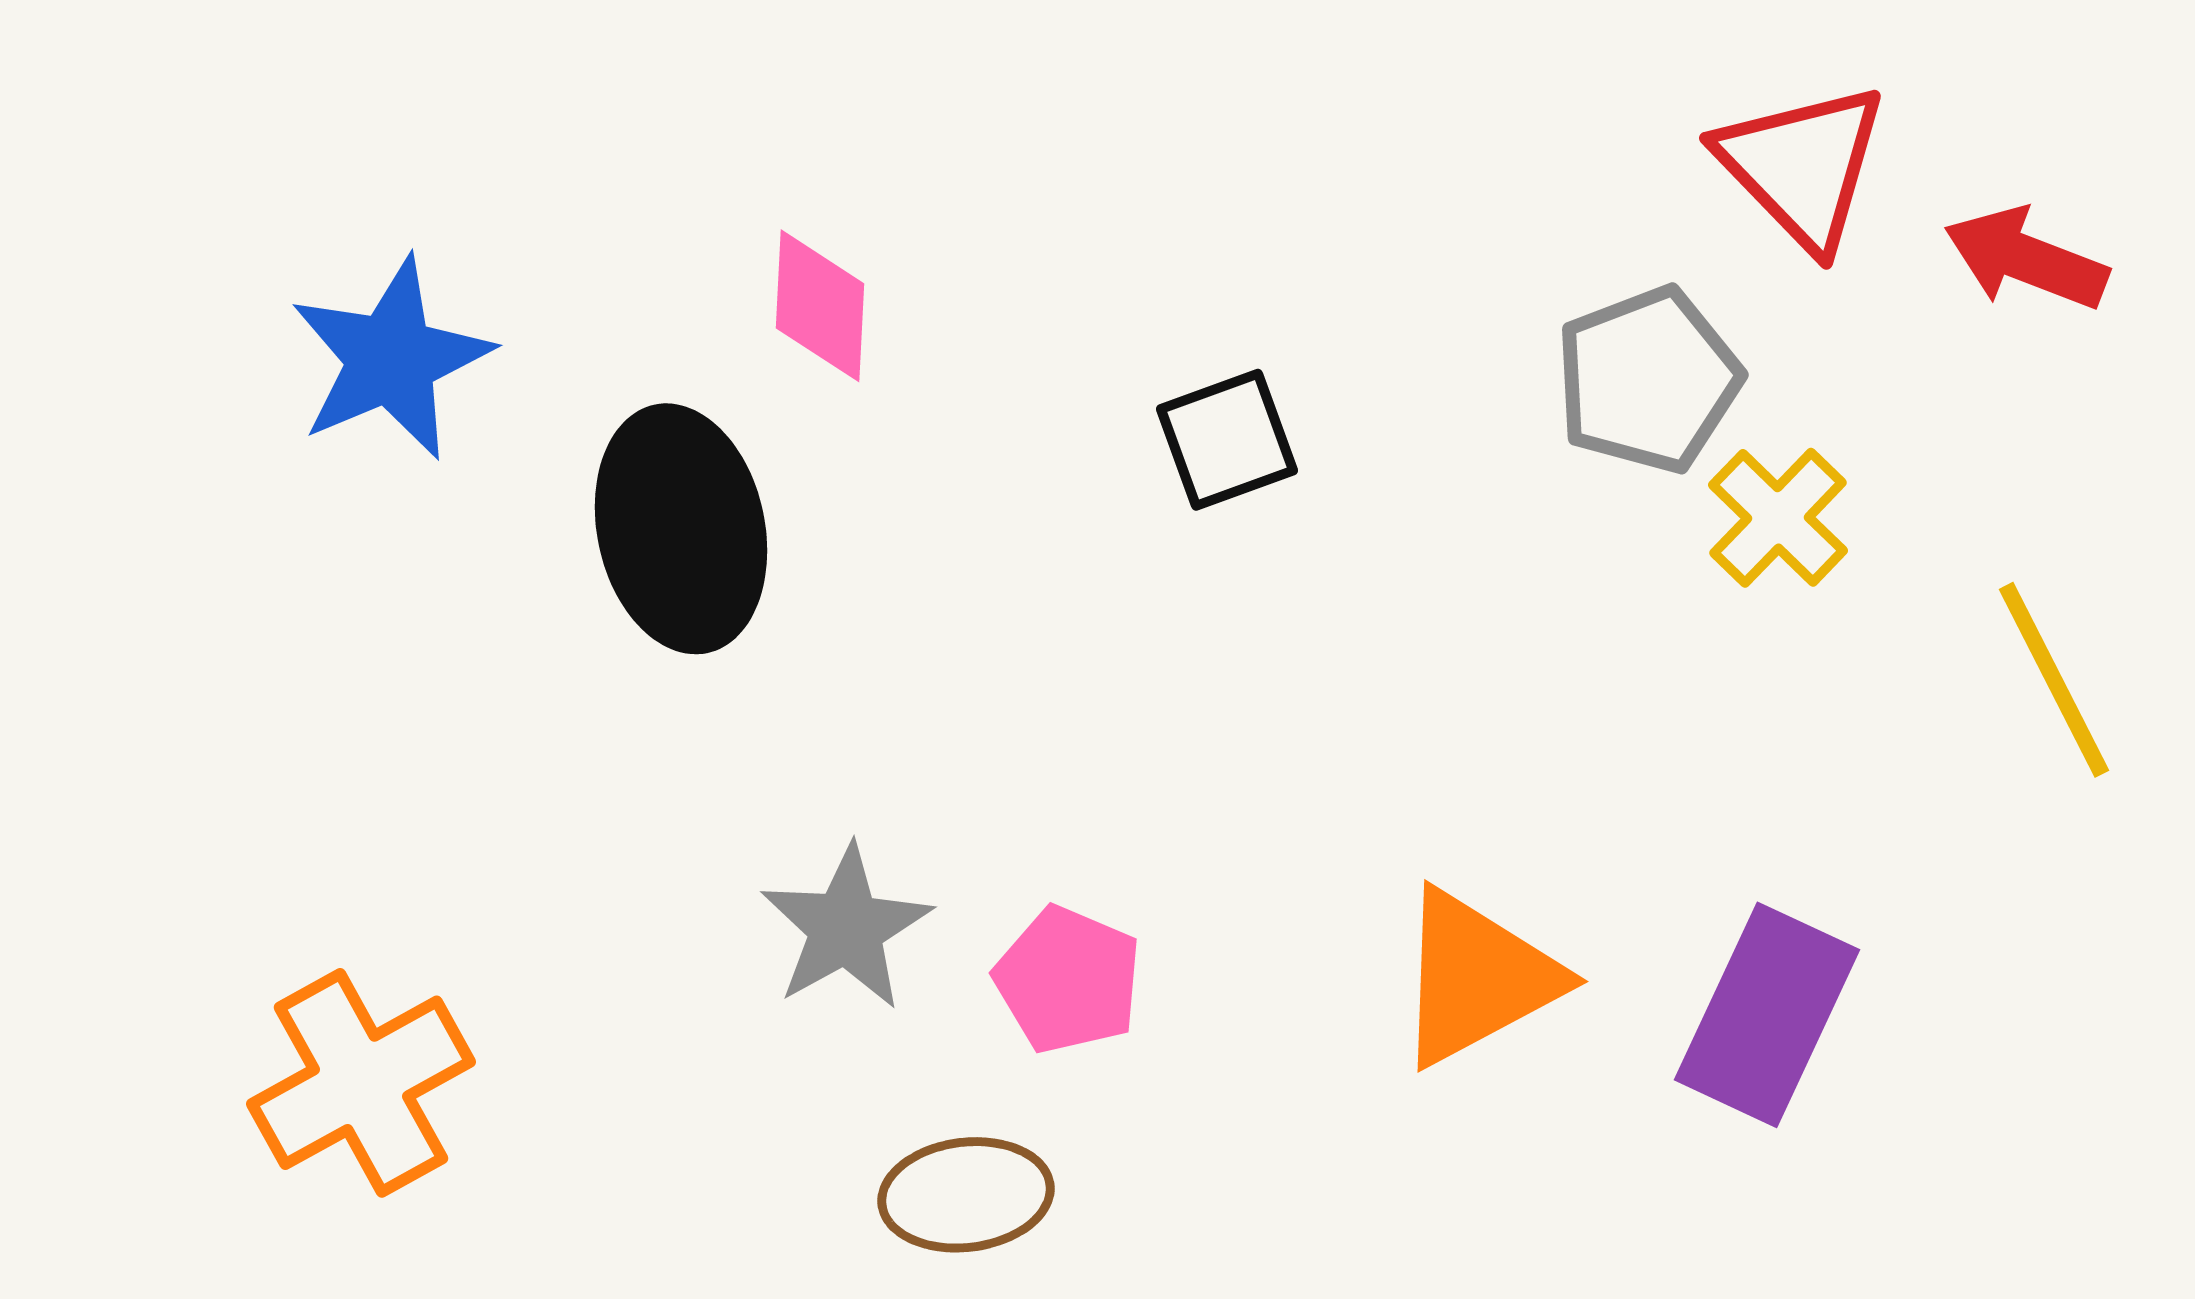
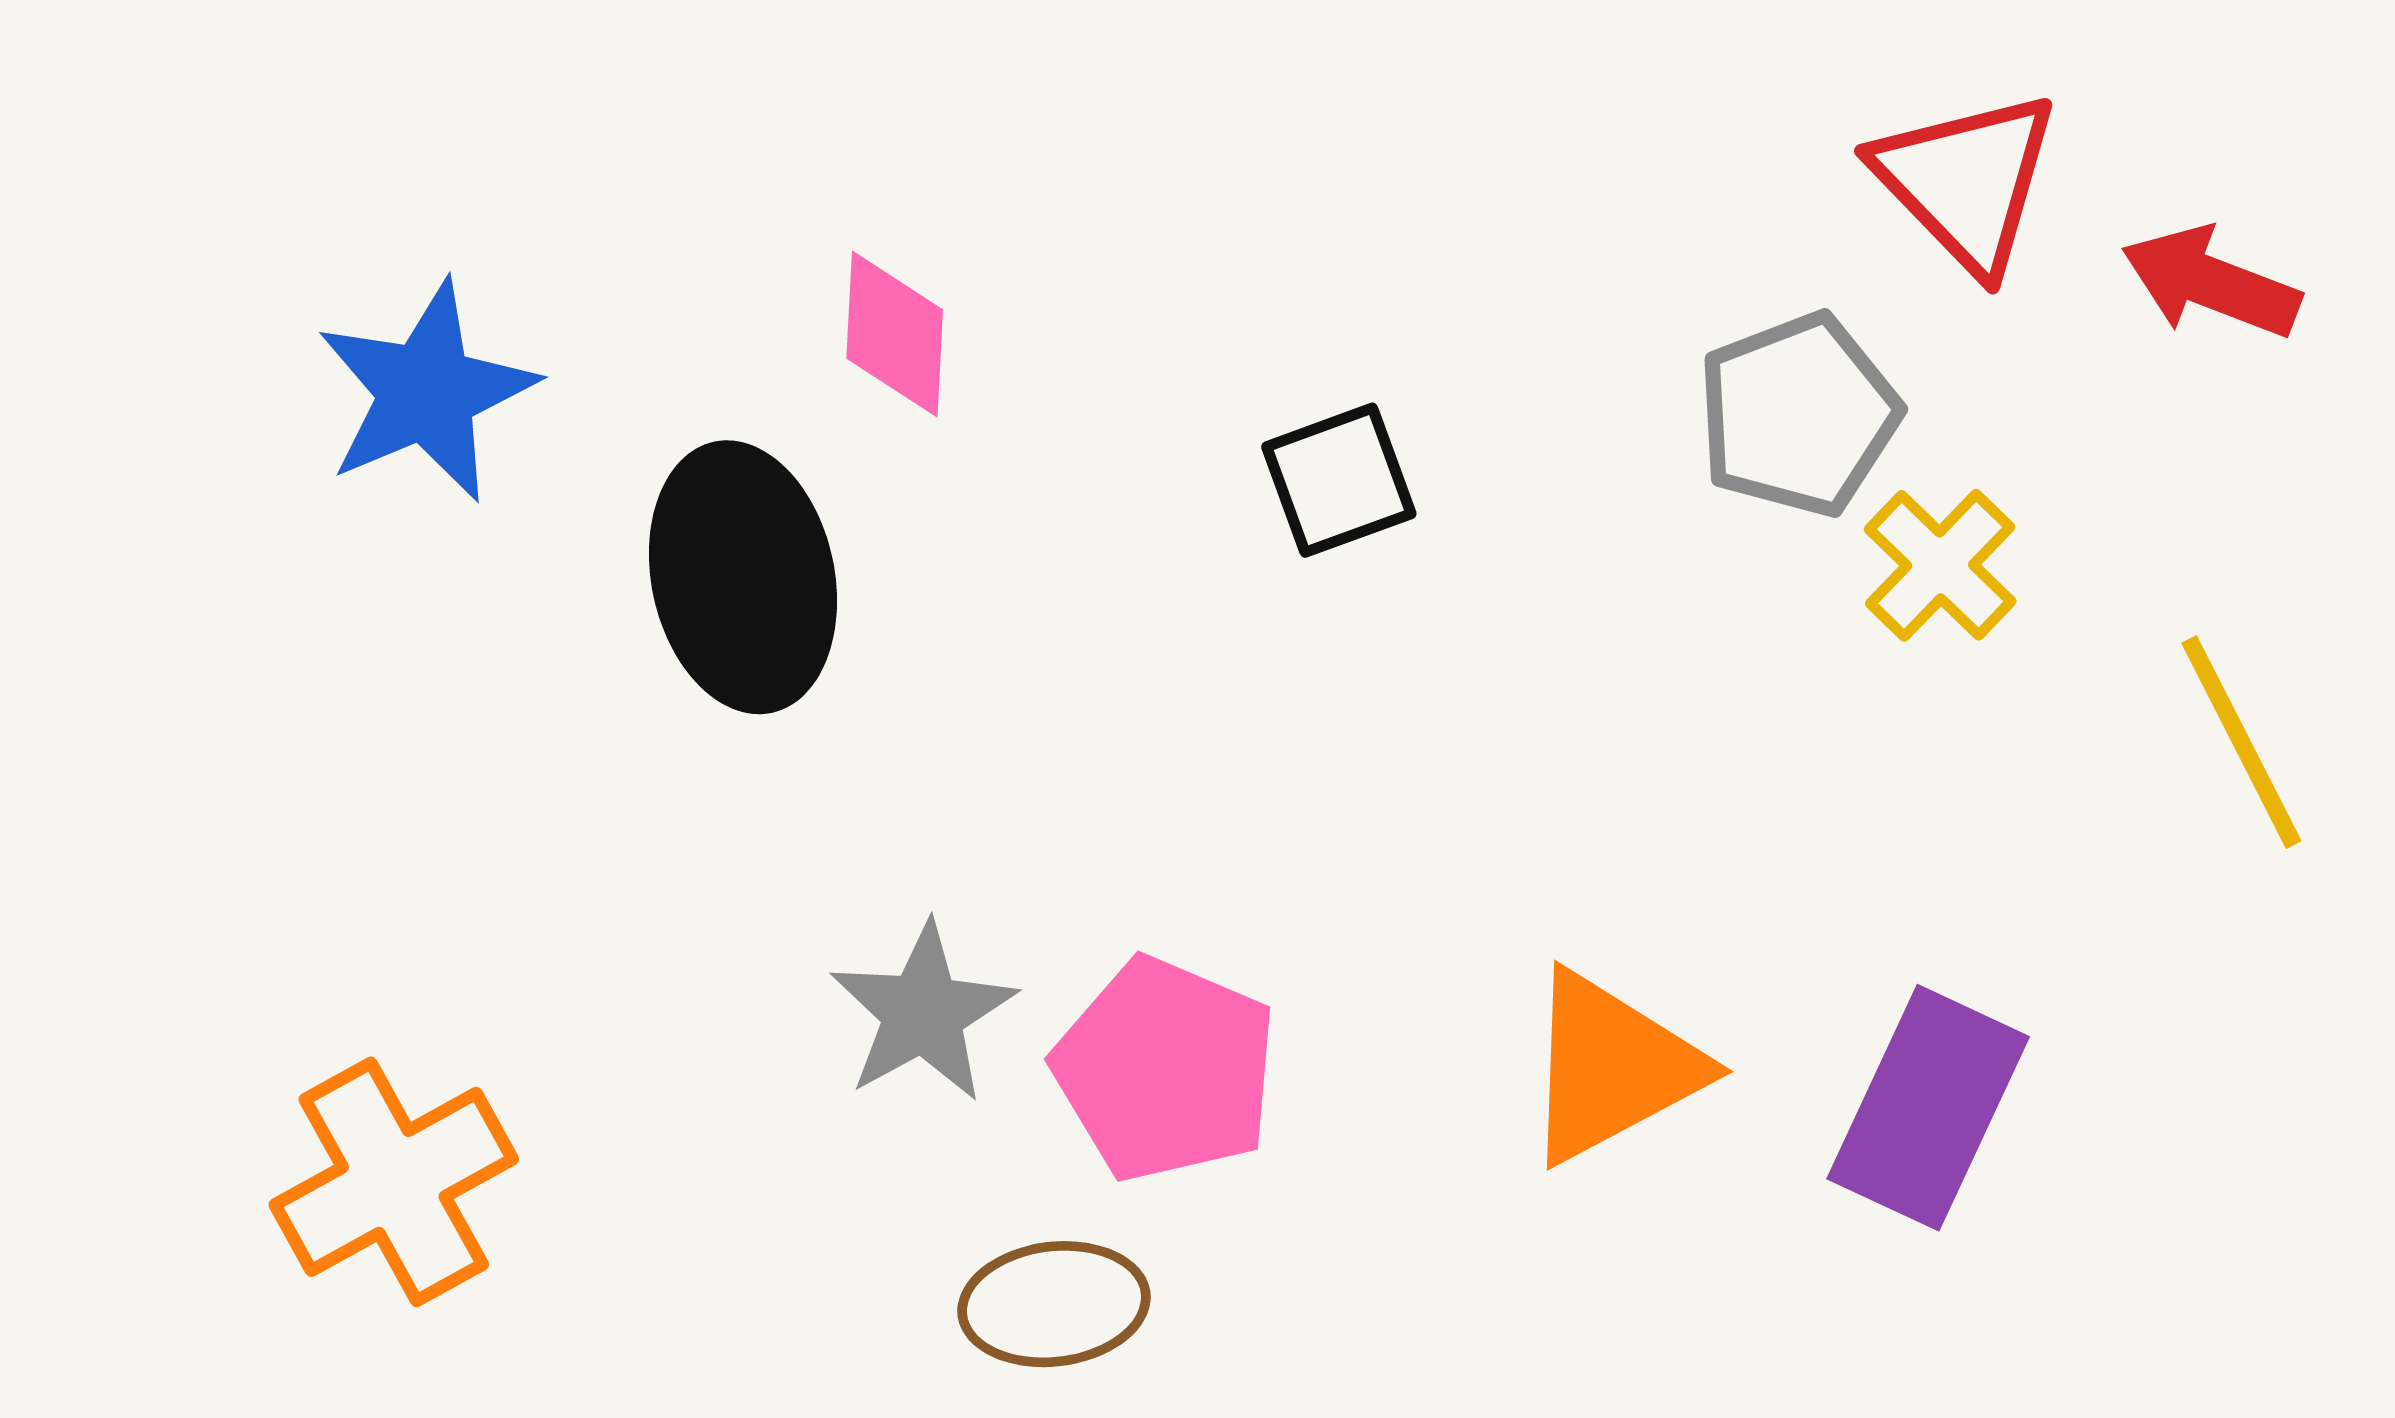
pink pentagon: (1068, 980) -> (1165, 1069), size x1.4

